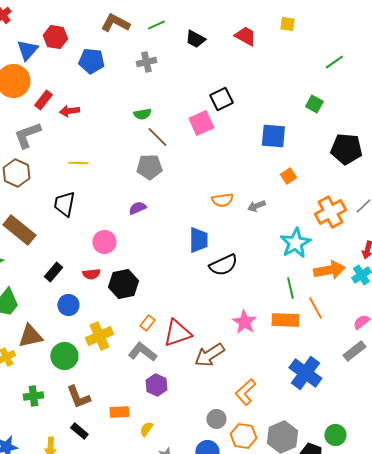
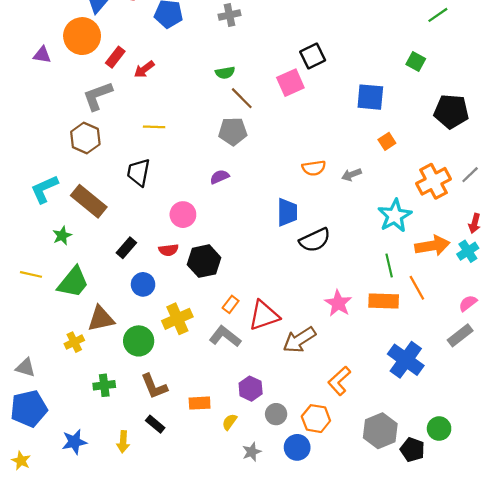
red arrow: (69, 111) -> (144, 69), turned -30
purple hexagon: (156, 385) -> (251, 389), moved
gray circle: (216, 419) -> (276, 414), moved
orange hexagon: (243, 436) -> (316, 419), moved

